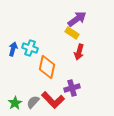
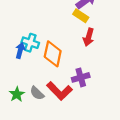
cyan cross: (30, 48) -> (30, 43), moved
blue arrow: (13, 49) -> (20, 51), moved
gray semicircle: (33, 102) -> (37, 93), turned -88

